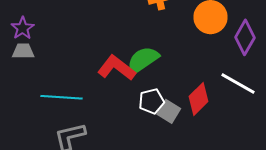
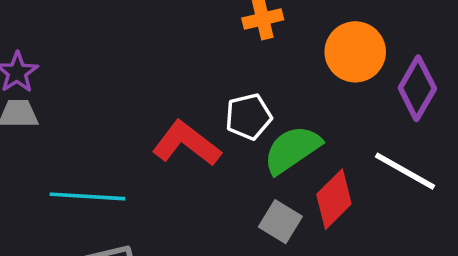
green semicircle: (143, 60) -> (292, 150), moved
white pentagon: (152, 101) -> (249, 117), moved

